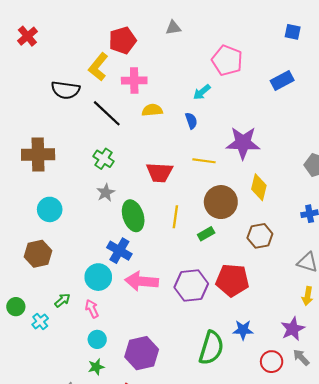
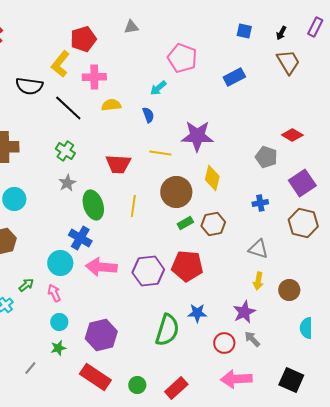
green rectangle: (206, 234) -> (185, 223), moved

